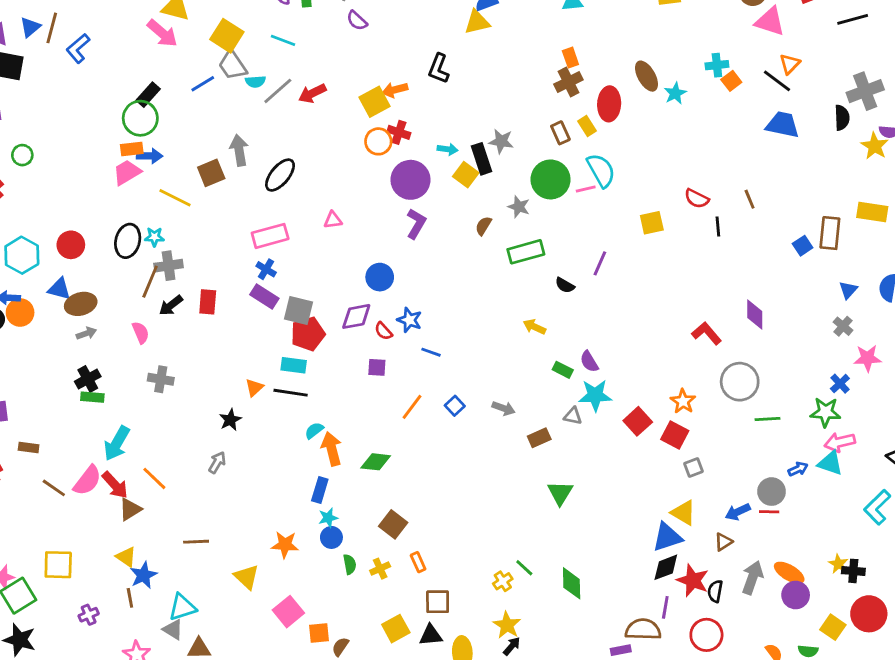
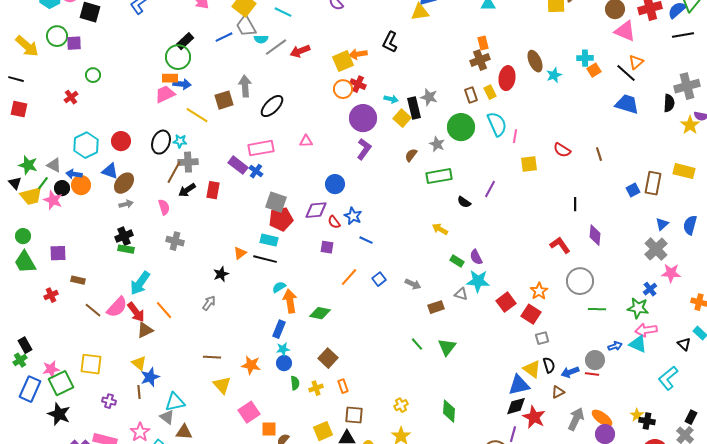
pink line: (586, 189) -> (515, 136), moved, turned -72
black line: (718, 227) -> (575, 204), moved
purple rectangle: (264, 297) -> (238, 165), moved
brown ellipse: (81, 304) -> (124, 183), turned -40
gray cross: (843, 326) -> (656, 249), size x1.6
brown line: (196, 542) -> (212, 357), moved
green line: (524, 568) -> (417, 344), moved
black semicircle: (715, 591) -> (549, 365), moved, turned 147
purple cross: (89, 615) -> (109, 401), turned 32

